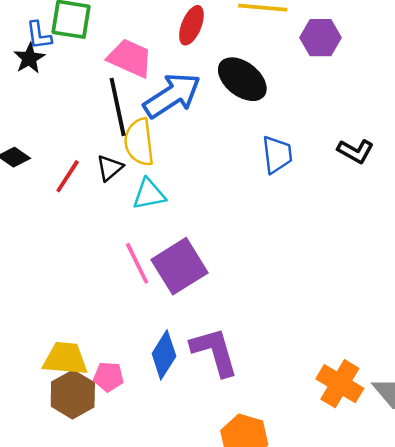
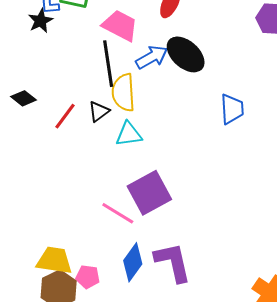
black ellipse: (242, 79) -> (186, 54), moved
blue arrow: (172, 95) -> (152, 57), size x0.7
pink line: (137, 263) -> (118, 213), moved, turned -36

